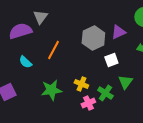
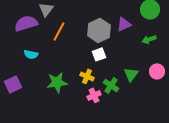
orange line: (53, 50) -> (59, 31), moved
white square: (111, 60) -> (99, 54), moved
cyan semicircle: (25, 62) -> (31, 54), turned -32

